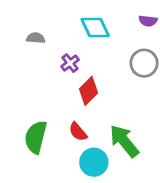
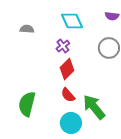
purple cross: (70, 63) -> (63, 46), moved
red semicircle: (78, 132) -> (68, 95), moved

